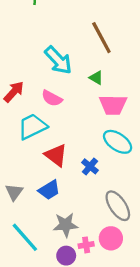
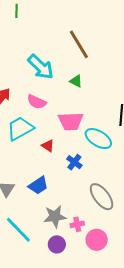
pink trapezoid: (113, 105) -> (71, 121), moved
red triangle: (56, 155) -> (48, 146), moved, size x0.6
pink circle: (111, 238) -> (97, 240), moved
pink cross: (86, 245) -> (77, 224), moved

